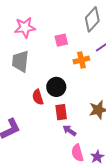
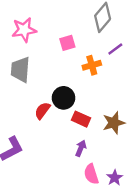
red semicircle: (38, 97) -> (42, 111), turned 56
red rectangle: (61, 112) -> (81, 119), moved, turned -56
purple arrow: (69, 131) -> (81, 148), turned 80

